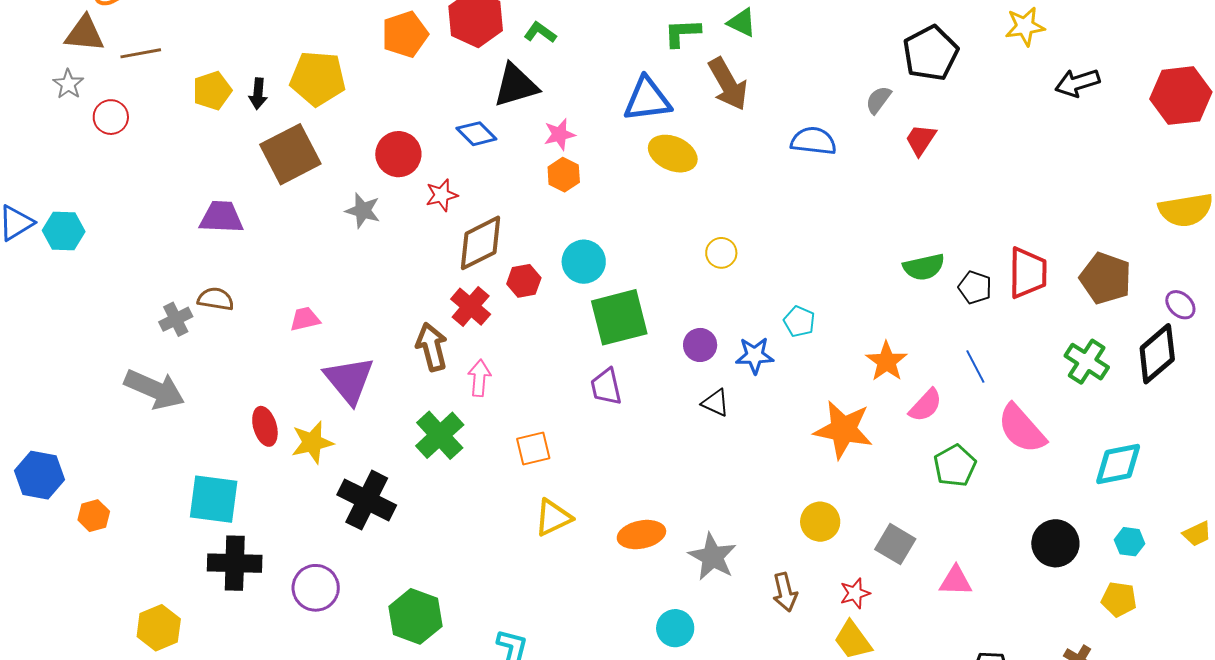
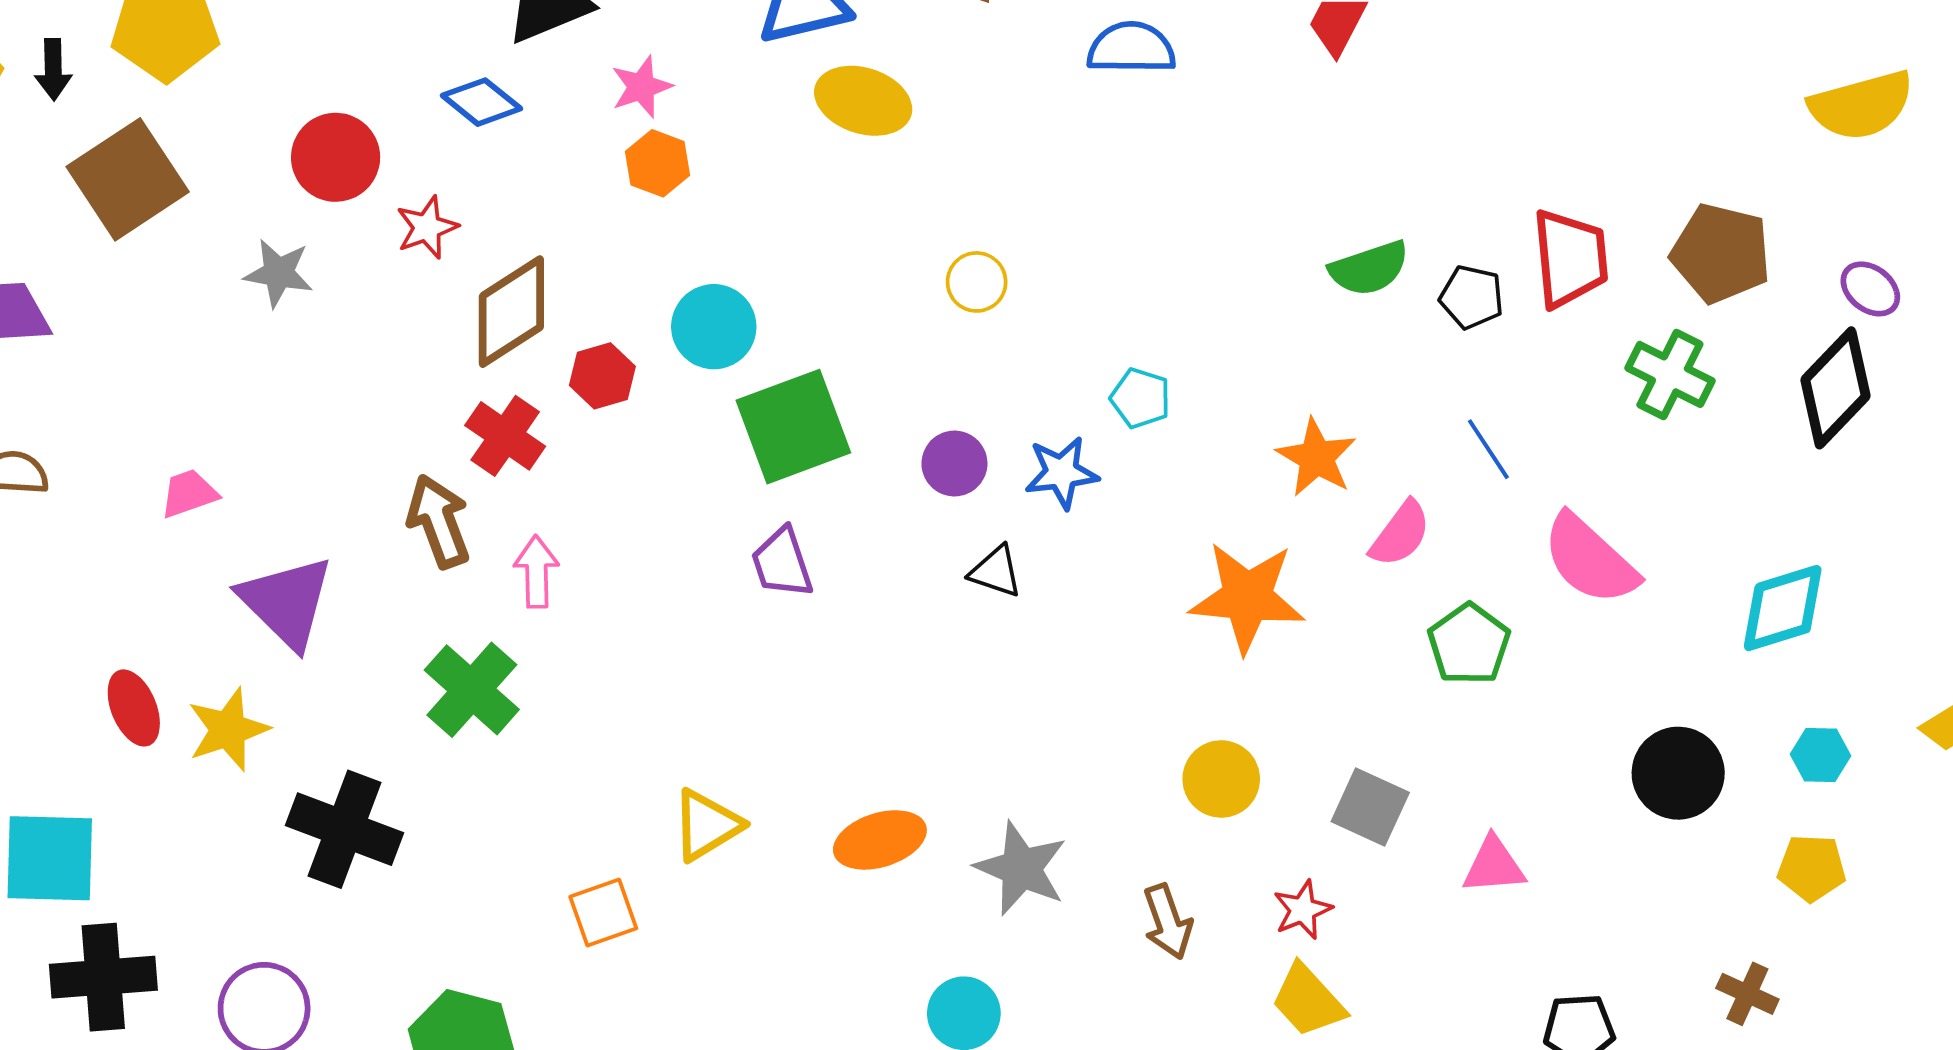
green cross: (1087, 362) -> (1670, 374), moved
orange square: (533, 449) -> (603, 913), moved

